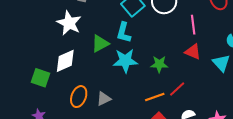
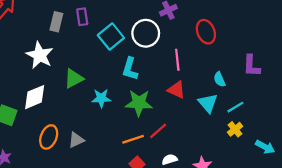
cyan L-shape: (124, 33) -> (130, 69), moved
cyan star: (125, 61) -> (101, 98), size x0.7
green star: (159, 64) -> (139, 103), size x1.4

